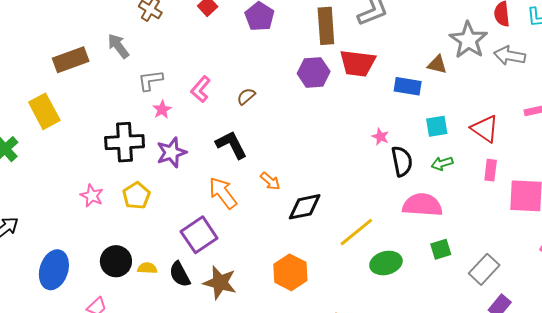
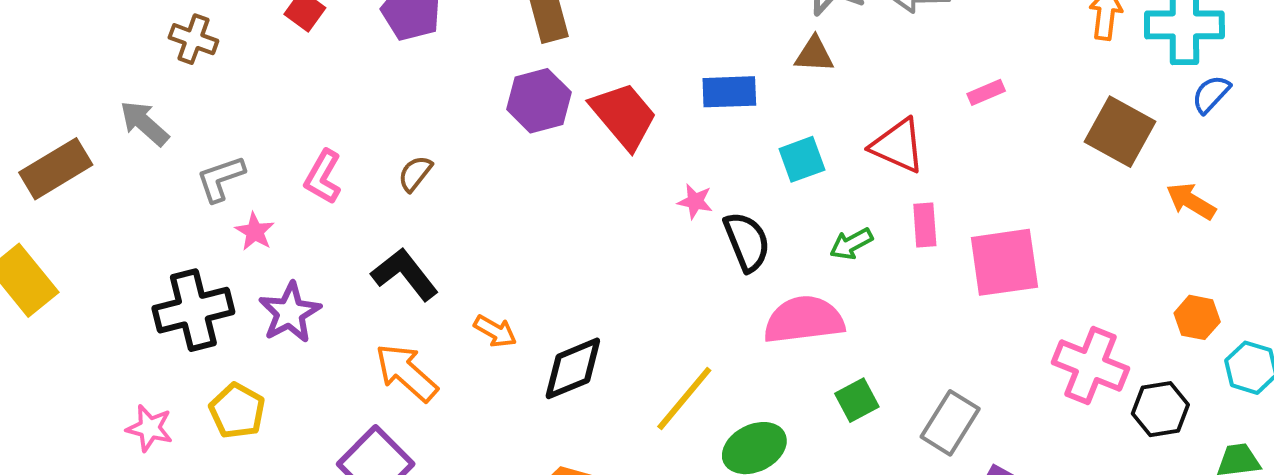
red trapezoid: (358, 63) -> (624, 116), moved, turned -126
brown triangle: (437, 65) -> (814, 55), moved
green arrow: (442, 164) -> (851, 244), moved

